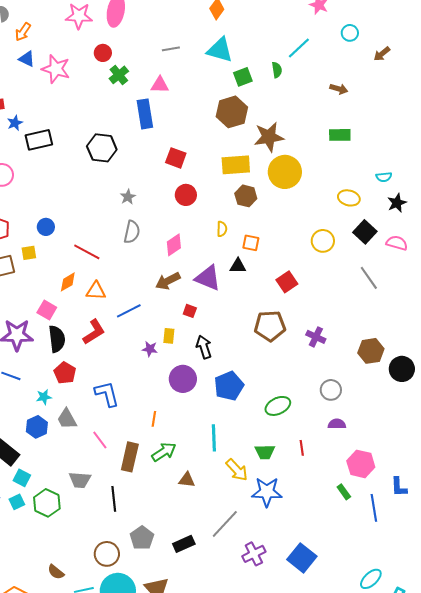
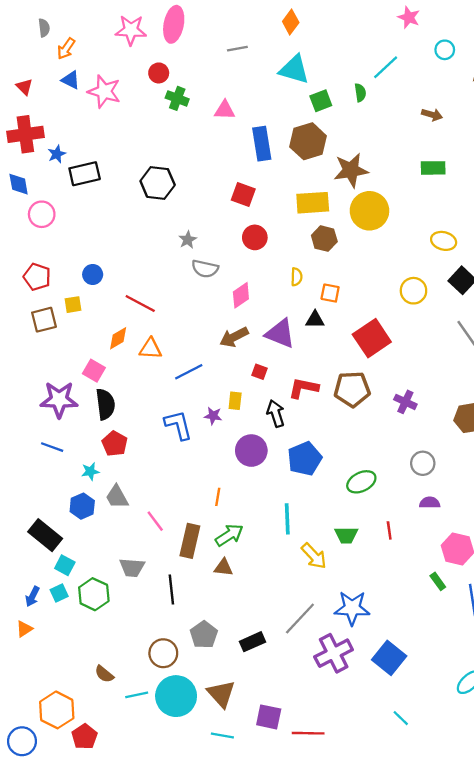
gray line: (171, 49) -> (237, 49), moved
green cross: (119, 75) -> (177, 98), turned -30
blue rectangle: (145, 114) -> (262, 144), moved
gray semicircle: (132, 232) -> (205, 269), moved, turned 90
red square: (287, 282) -> (372, 338), size x1.5
red L-shape: (94, 332) -> (303, 388), moved, turned -136
blue L-shape: (107, 394) -> (178, 425), moved
brown triangle: (187, 480) -> (224, 568), moved
blue star: (267, 492) -> (352, 608), moved
purple cross: (254, 554) -> (334, 653), size x1.4

